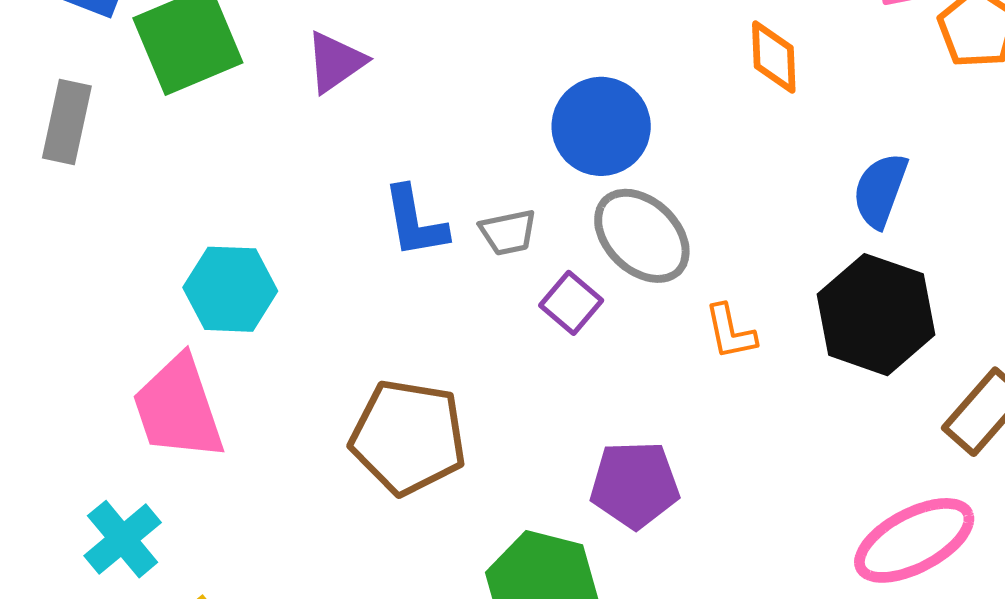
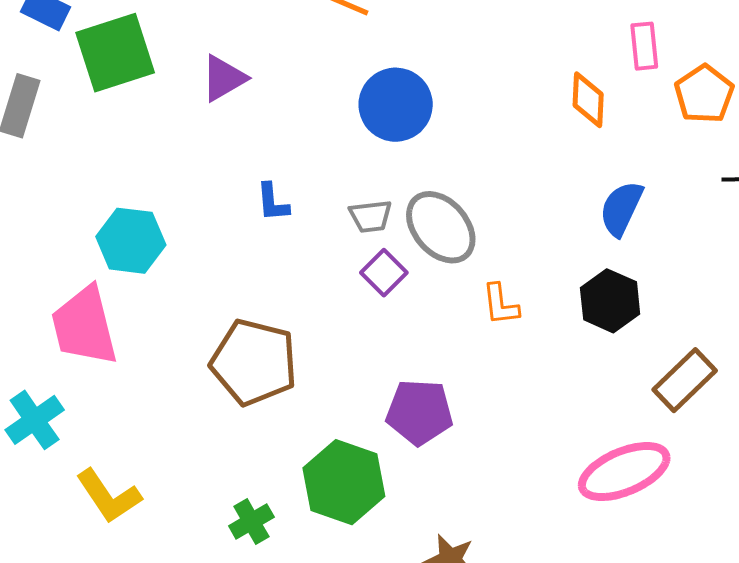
orange diamond: (774, 57) -> (588, 100), moved
blue circle: (601, 126) -> (396, 105), moved
blue L-shape: (415, 222) -> (273, 202), size x0.7
gray trapezoid: (508, 232) -> (371, 216), moved
black hexagon: (876, 315) -> (610, 301), size x0.7

